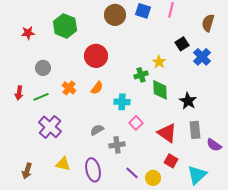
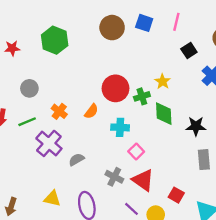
black square: (182, 44) -> (189, 50), moved
red circle: (96, 56) -> (115, 88), moved
black star: (188, 101) -> (196, 126), turned -30
purple cross: (50, 127) -> (49, 143), moved
gray semicircle: (97, 130) -> (76, 160), moved
red triangle: (167, 133) -> (143, 180), moved
gray cross: (117, 145) -> (114, 177), turned 35

